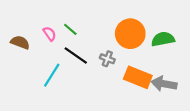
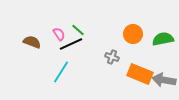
orange circle: (130, 34) -> (133, 34), size x0.7
black line: (76, 55) -> (71, 44), moved, turned -60

